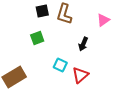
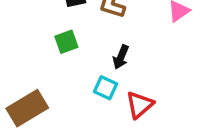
black arrow: (83, 44) -> (121, 57), moved

